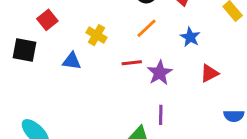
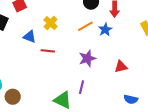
blue star: (190, 37) -> (105, 30), moved
red line: (132, 63) -> (48, 51), moved

